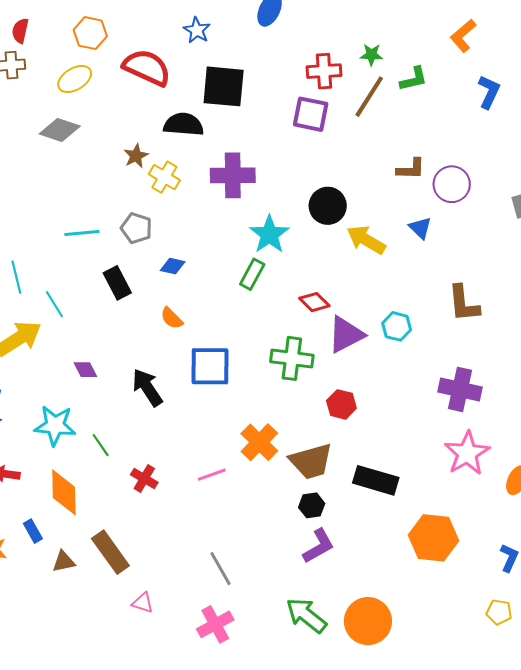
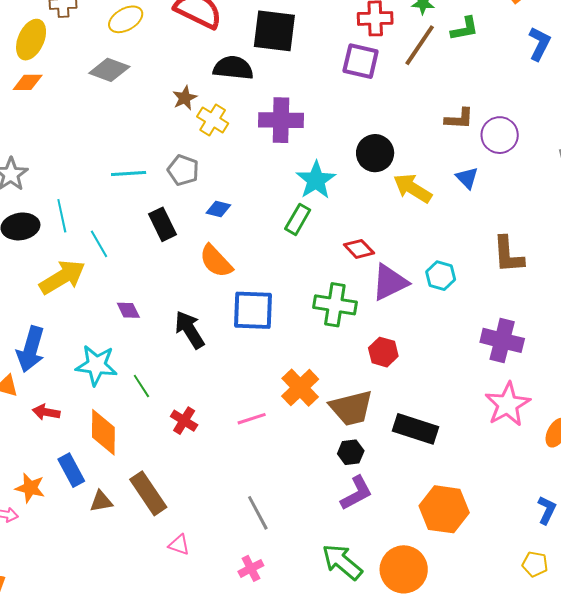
orange semicircle: (172, 318) -> (216, 261), size x1.5
blue rectangle: (33, 531) -> (71, 470), size x1.4
orange hexagon: (434, 538) -> (444, 509), moved
pink cross: (215, 624) -> (251, 568), size x0.7

